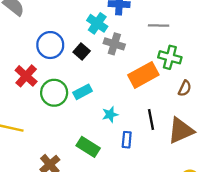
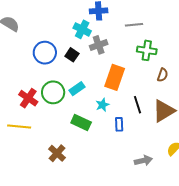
gray cross: (114, 44) -> (99, 45), turned -30
orange rectangle: (143, 75) -> (115, 77), moved, turned -35
red cross: (26, 76) -> (28, 98), moved
green rectangle: (88, 147) -> (81, 123), moved

